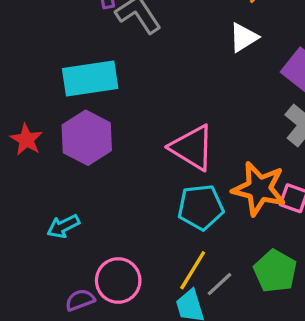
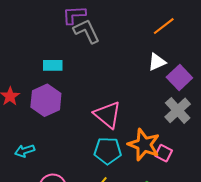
white triangle: (244, 37) -> (157, 62), moved
cyan rectangle: (90, 79) -> (53, 65), size x0.6

